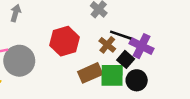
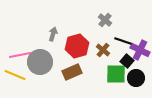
gray arrow: (16, 13) -> (53, 34), moved
brown cross: (107, 45) -> (103, 50), moved
brown rectangle: (90, 73) -> (72, 72), moved

